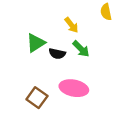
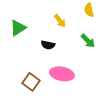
green triangle: (36, 43) -> (18, 28), moved
green arrow: (81, 49) -> (88, 41), moved

